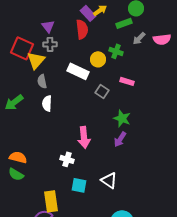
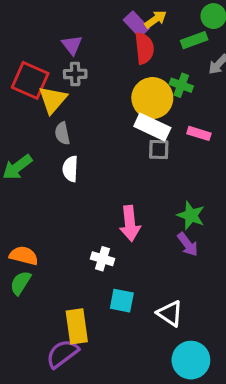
red semicircle: (82, 29) -> (144, 48), moved
yellow circle: (98, 59) -> (152, 98), size x1.6
white rectangle: (78, 71) -> (152, 127), moved
gray square: (102, 91) -> (159, 149), turned -32
green star: (122, 118) -> (191, 215), moved
purple arrow: (120, 139) -> (188, 244), moved, turned -70
green semicircle: (16, 174) -> (21, 283), turned 91
white triangle: (109, 180) -> (170, 313), moved

